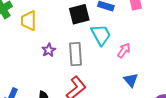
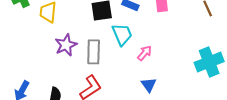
purple star: (49, 50) -> (66, 45), size x1.5

